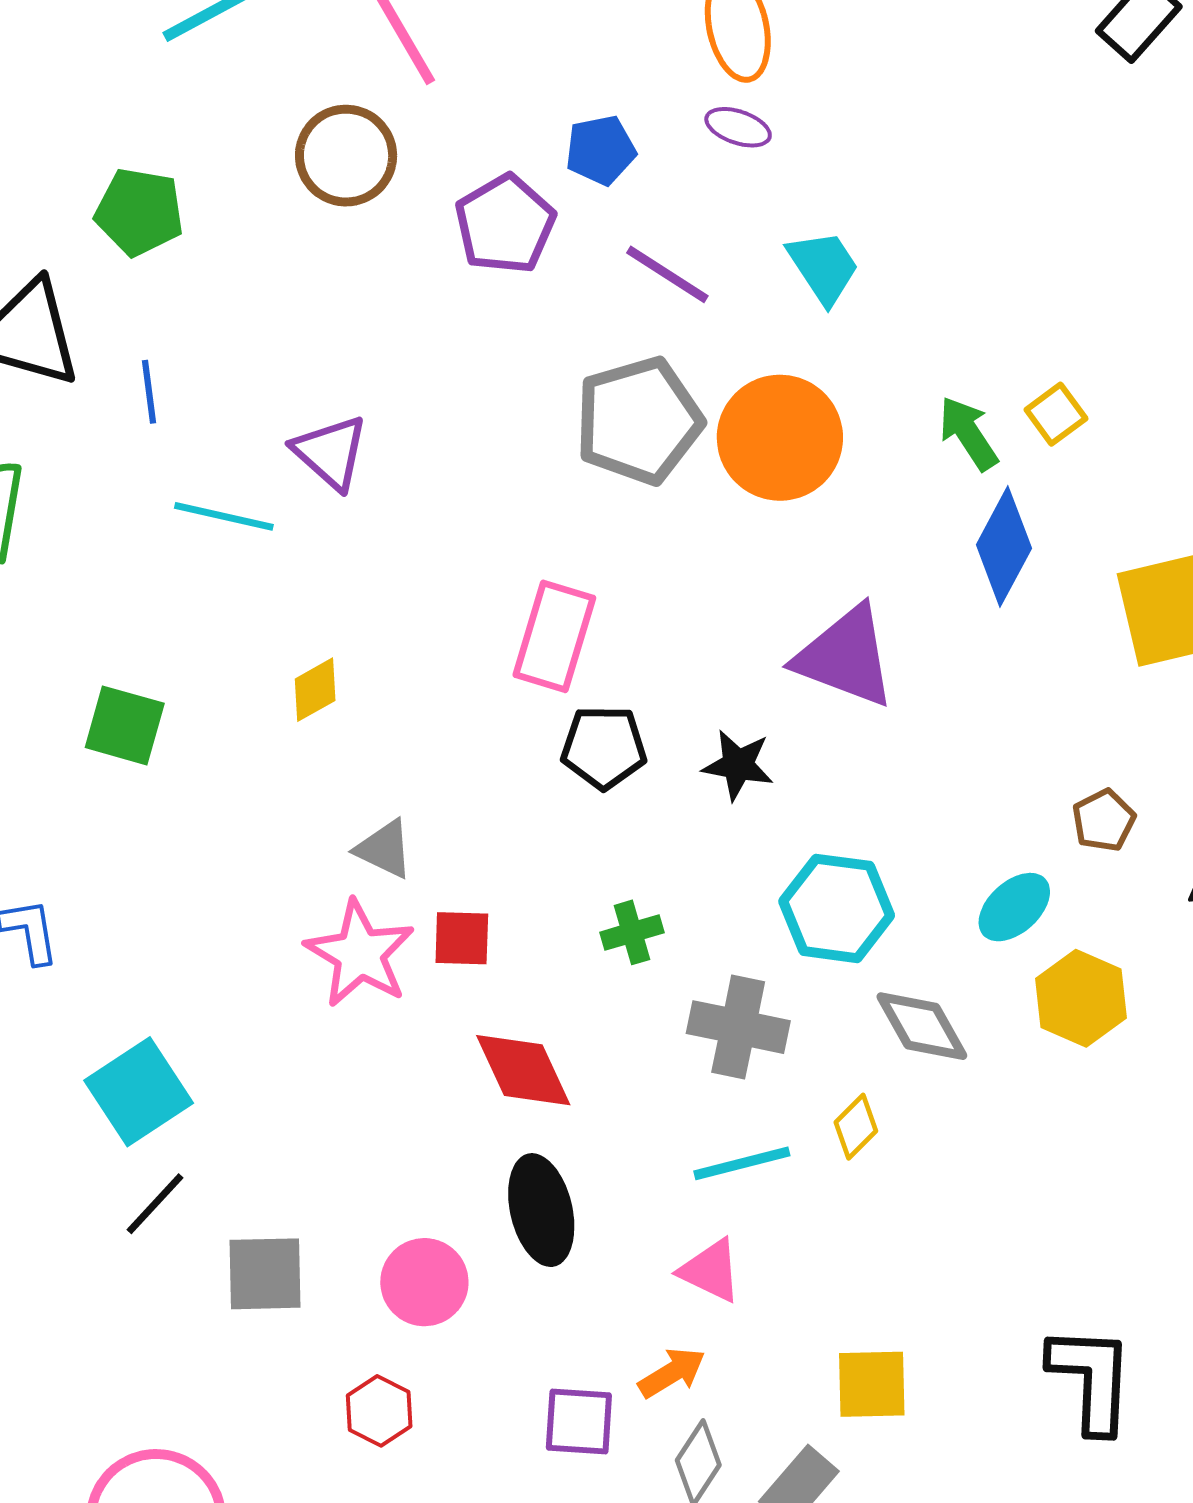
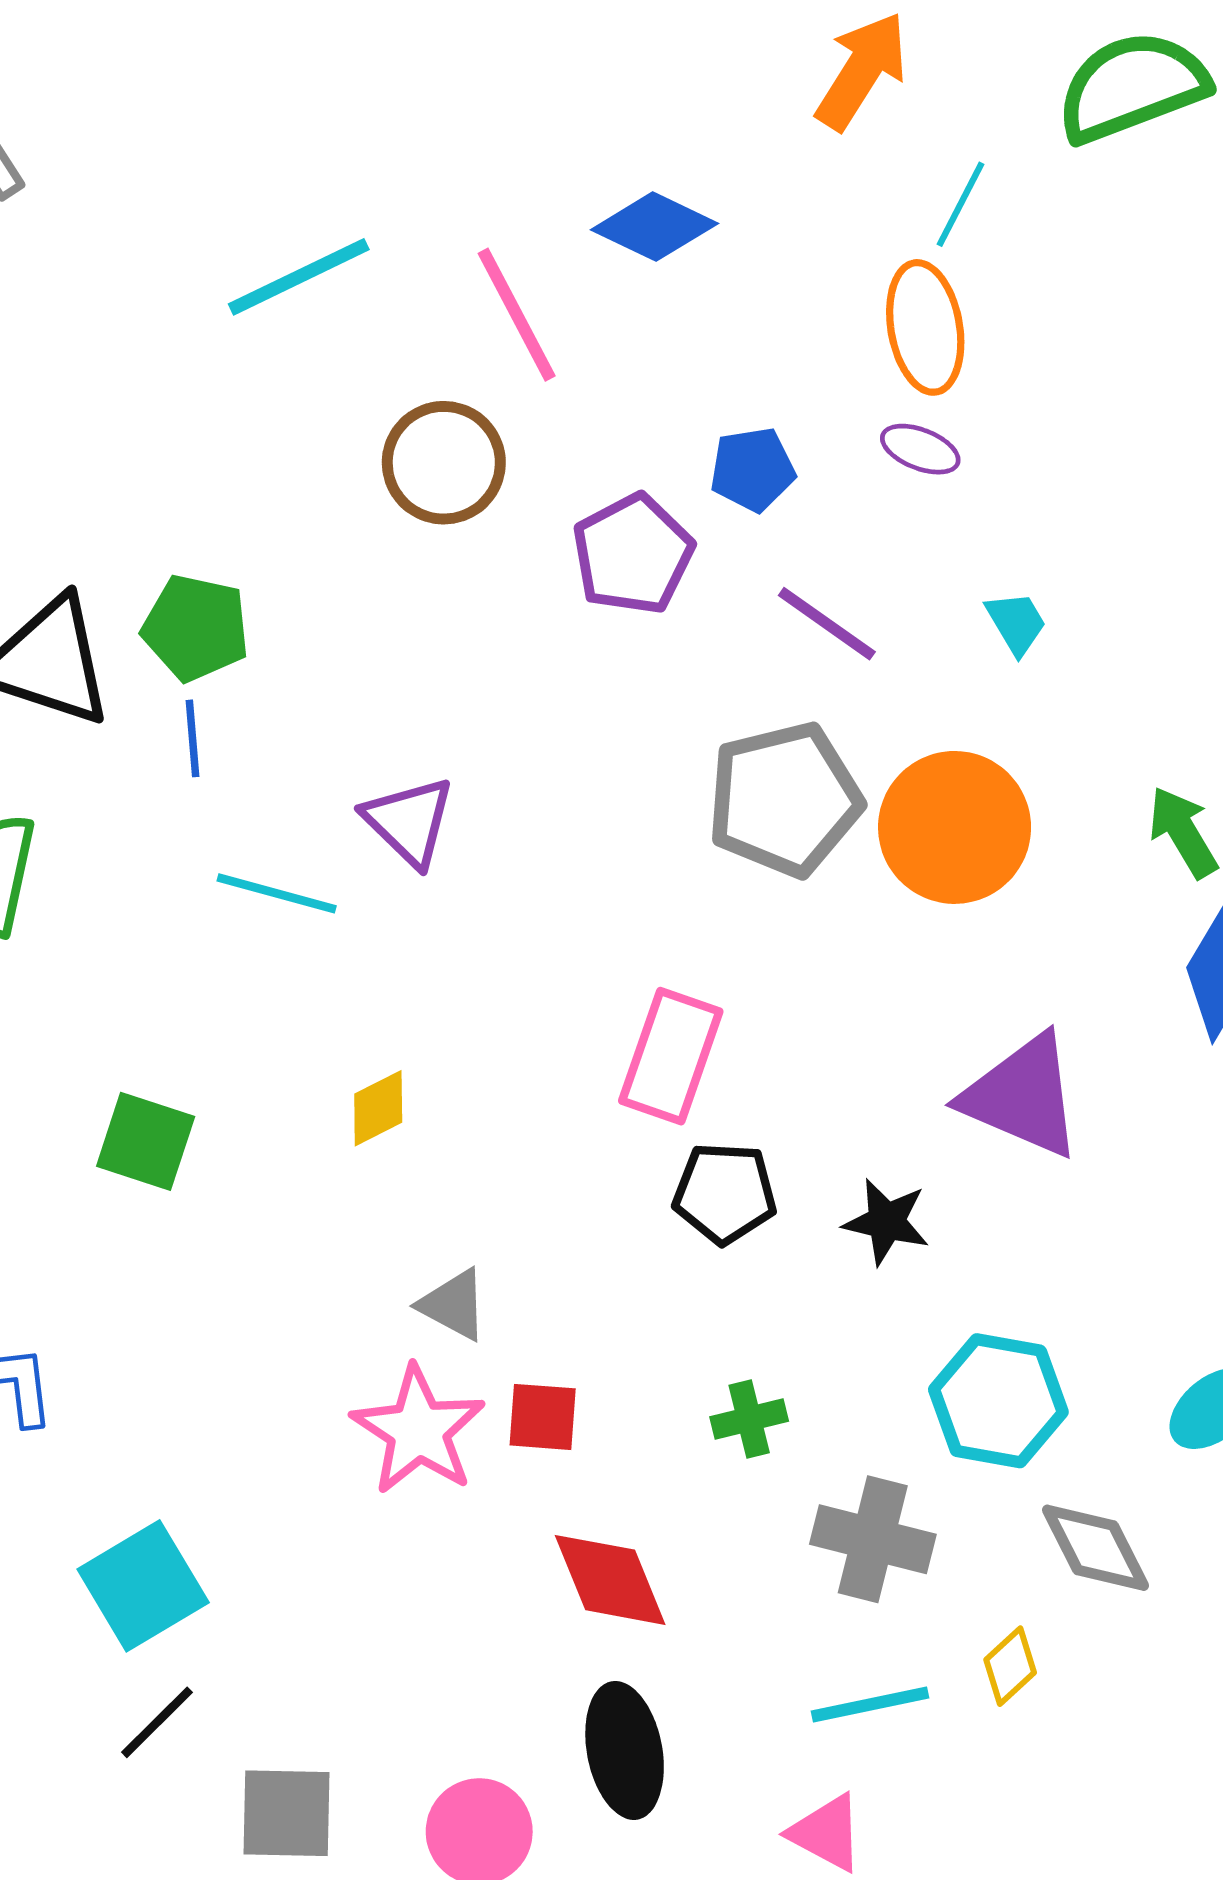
green pentagon: (139, 212) -> (196, 628), moved
cyan trapezoid: (823, 267) -> (1016, 623), size x0.7

